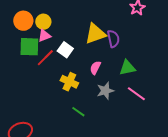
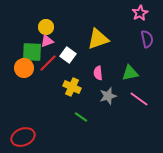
orange circle: (23, 21) -> (24, 68), moved
purple semicircle: (113, 39) -> (147, 39), moved
pink semicircle: (95, 68) -> (98, 73), turned -32

